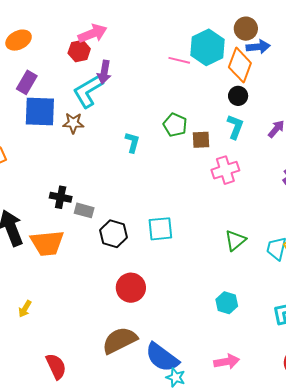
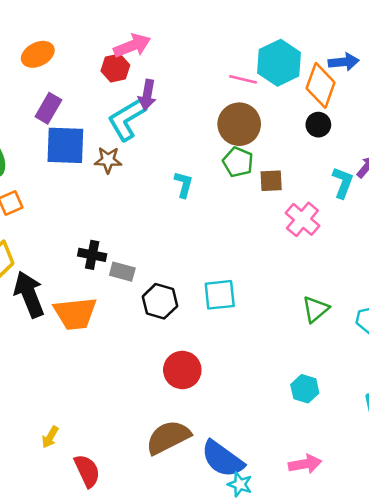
brown circle: (246, 29) -> (239, 124), moved, size x1.4
cyan L-shape: (235, 127) -> (343, 183), moved
pink cross: (225, 170) -> (302, 219), turned -32
yellow arrow: (25, 309) -> (50, 437), moved

